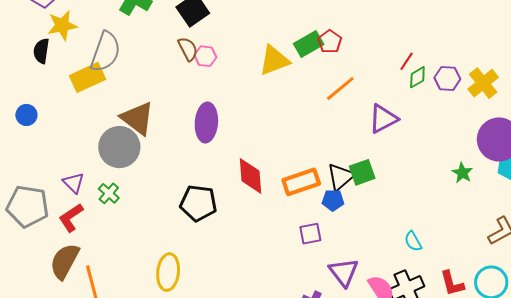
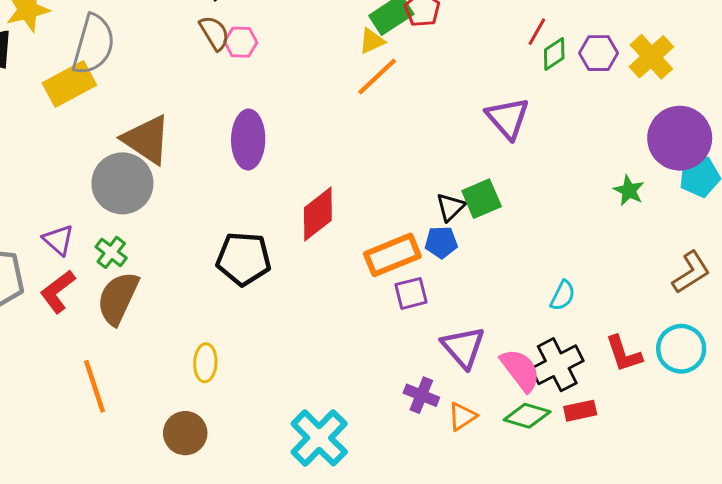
yellow triangle: (274, 60) -> (372, 41), moved, size x0.6
orange line: (340, 88) -> (377, 76), moved
purple triangle: (383, 119) -> (508, 118), turned -40
red diamond: (251, 176) -> (318, 214), turned 60
black triangle: (341, 177) -> (450, 207), size x0.7
orange rectangle: (301, 182) -> (392, 255), moved
cyan semicircle: (413, 241) -> (563, 296), turned -120
brown semicircle: (65, 261) -> (118, 298), moved
yellow ellipse: (168, 272) -> (205, 363), size x0.7

